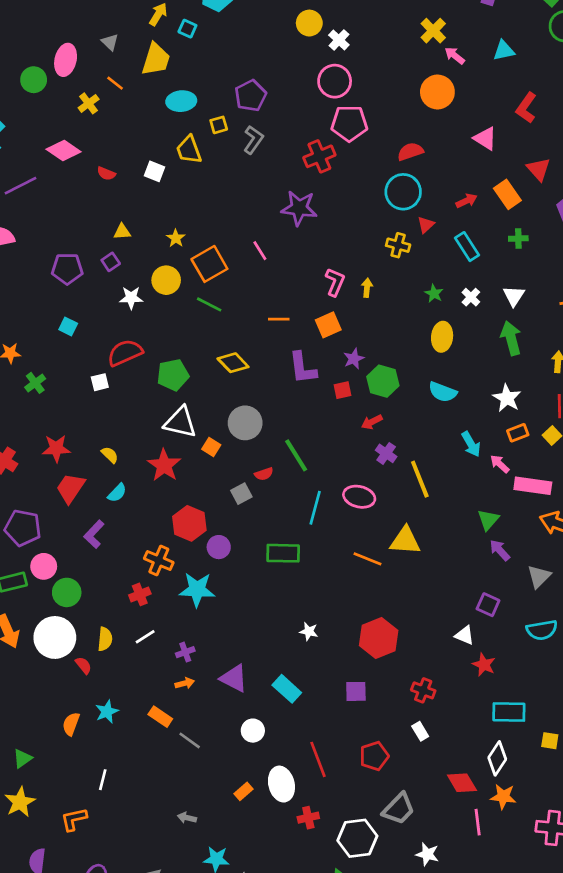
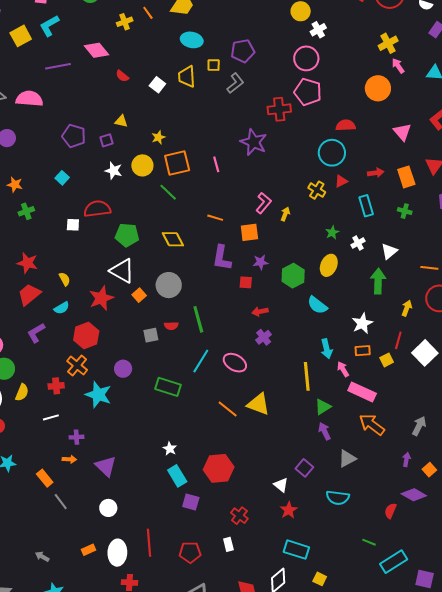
green hexagon: (383, 381) -> (293, 276), moved
yellow line: (420, 479) -> (307, 376), moved
red hexagon: (189, 523) -> (86, 335), moved
yellow semicircle: (105, 639) -> (22, 392), moved
cyan rectangle: (287, 689) -> (177, 476), moved

